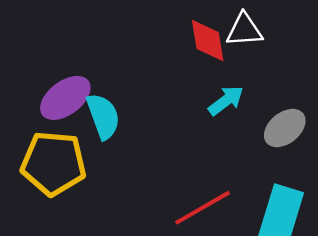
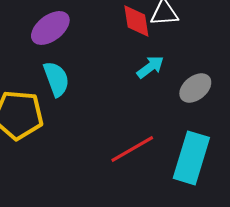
purple ellipse: (65, 98) -> (50, 28), moved

